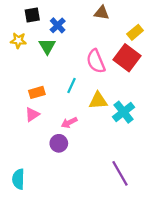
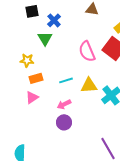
yellow star: (18, 40) -> (27, 60), moved
cyan line: (72, 86) -> (66, 80), moved, turned 48
purple circle: (59, 143) -> (64, 122), moved

